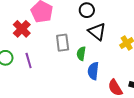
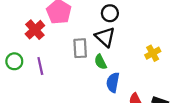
black triangle: (97, 32) -> (105, 37), moved
green semicircle: (81, 54) -> (100, 62), turned -40

